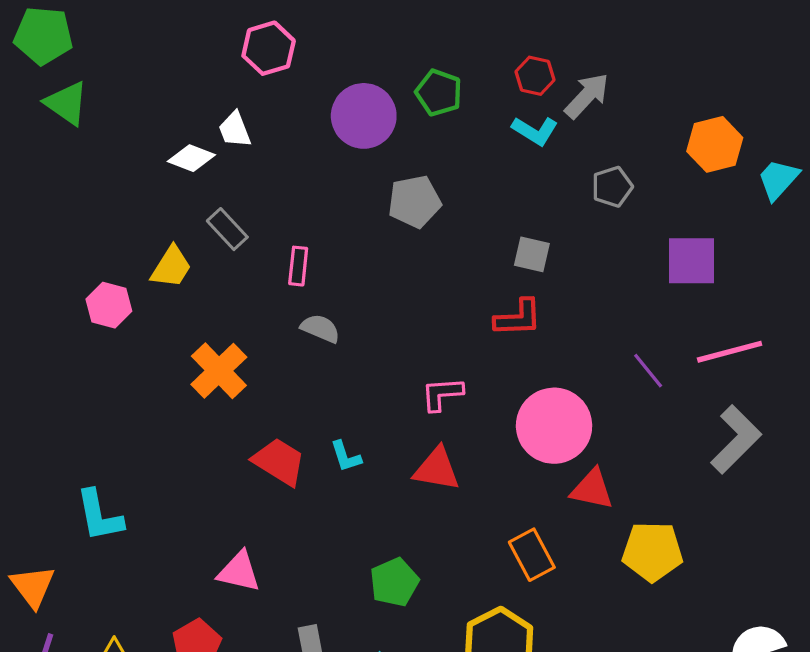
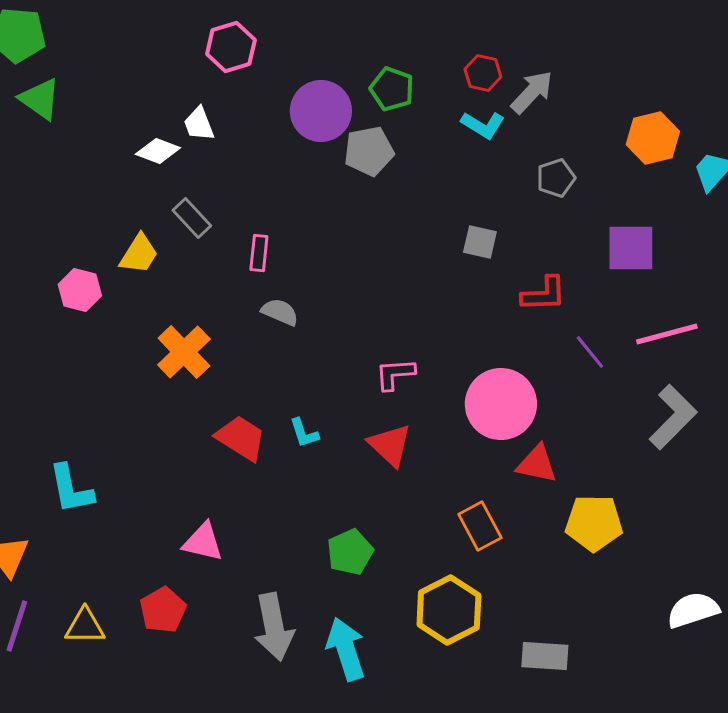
gray pentagon: (414, 202) -> (369, 151), moved
red L-shape: (518, 318) -> (544, 294), moved
red triangle: (437, 469) -> (390, 445), turned 33

